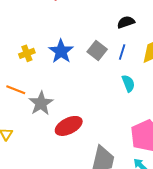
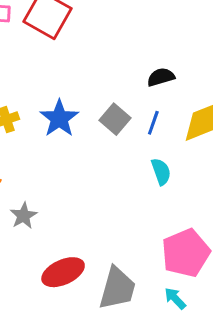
gray star: (41, 103) -> (24, 216), moved, size x0.7
red ellipse: (69, 126) -> (63, 272), moved

